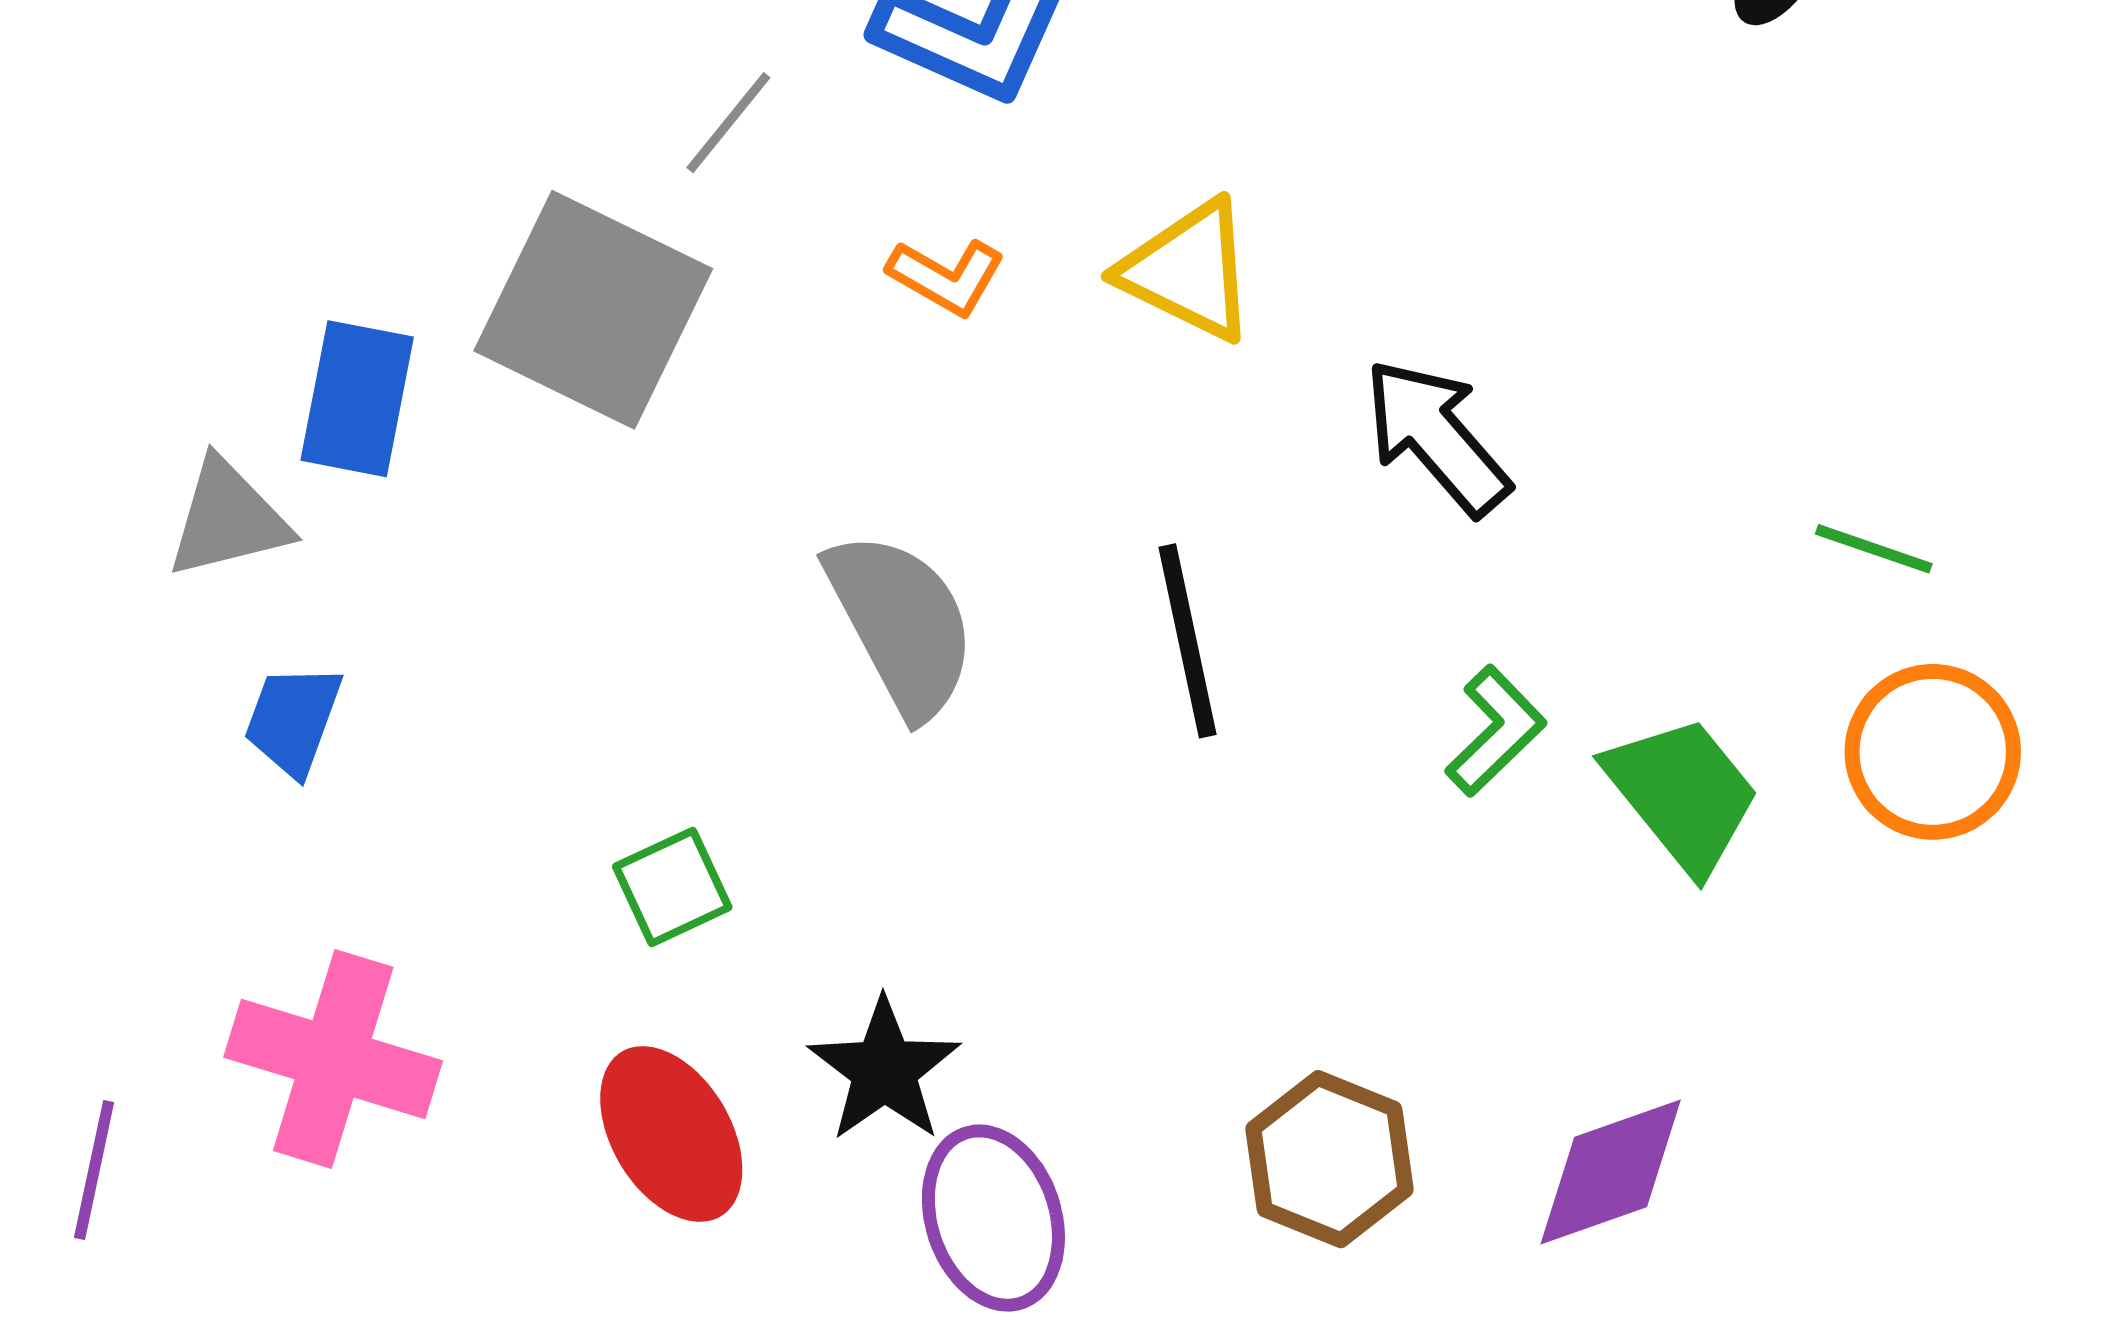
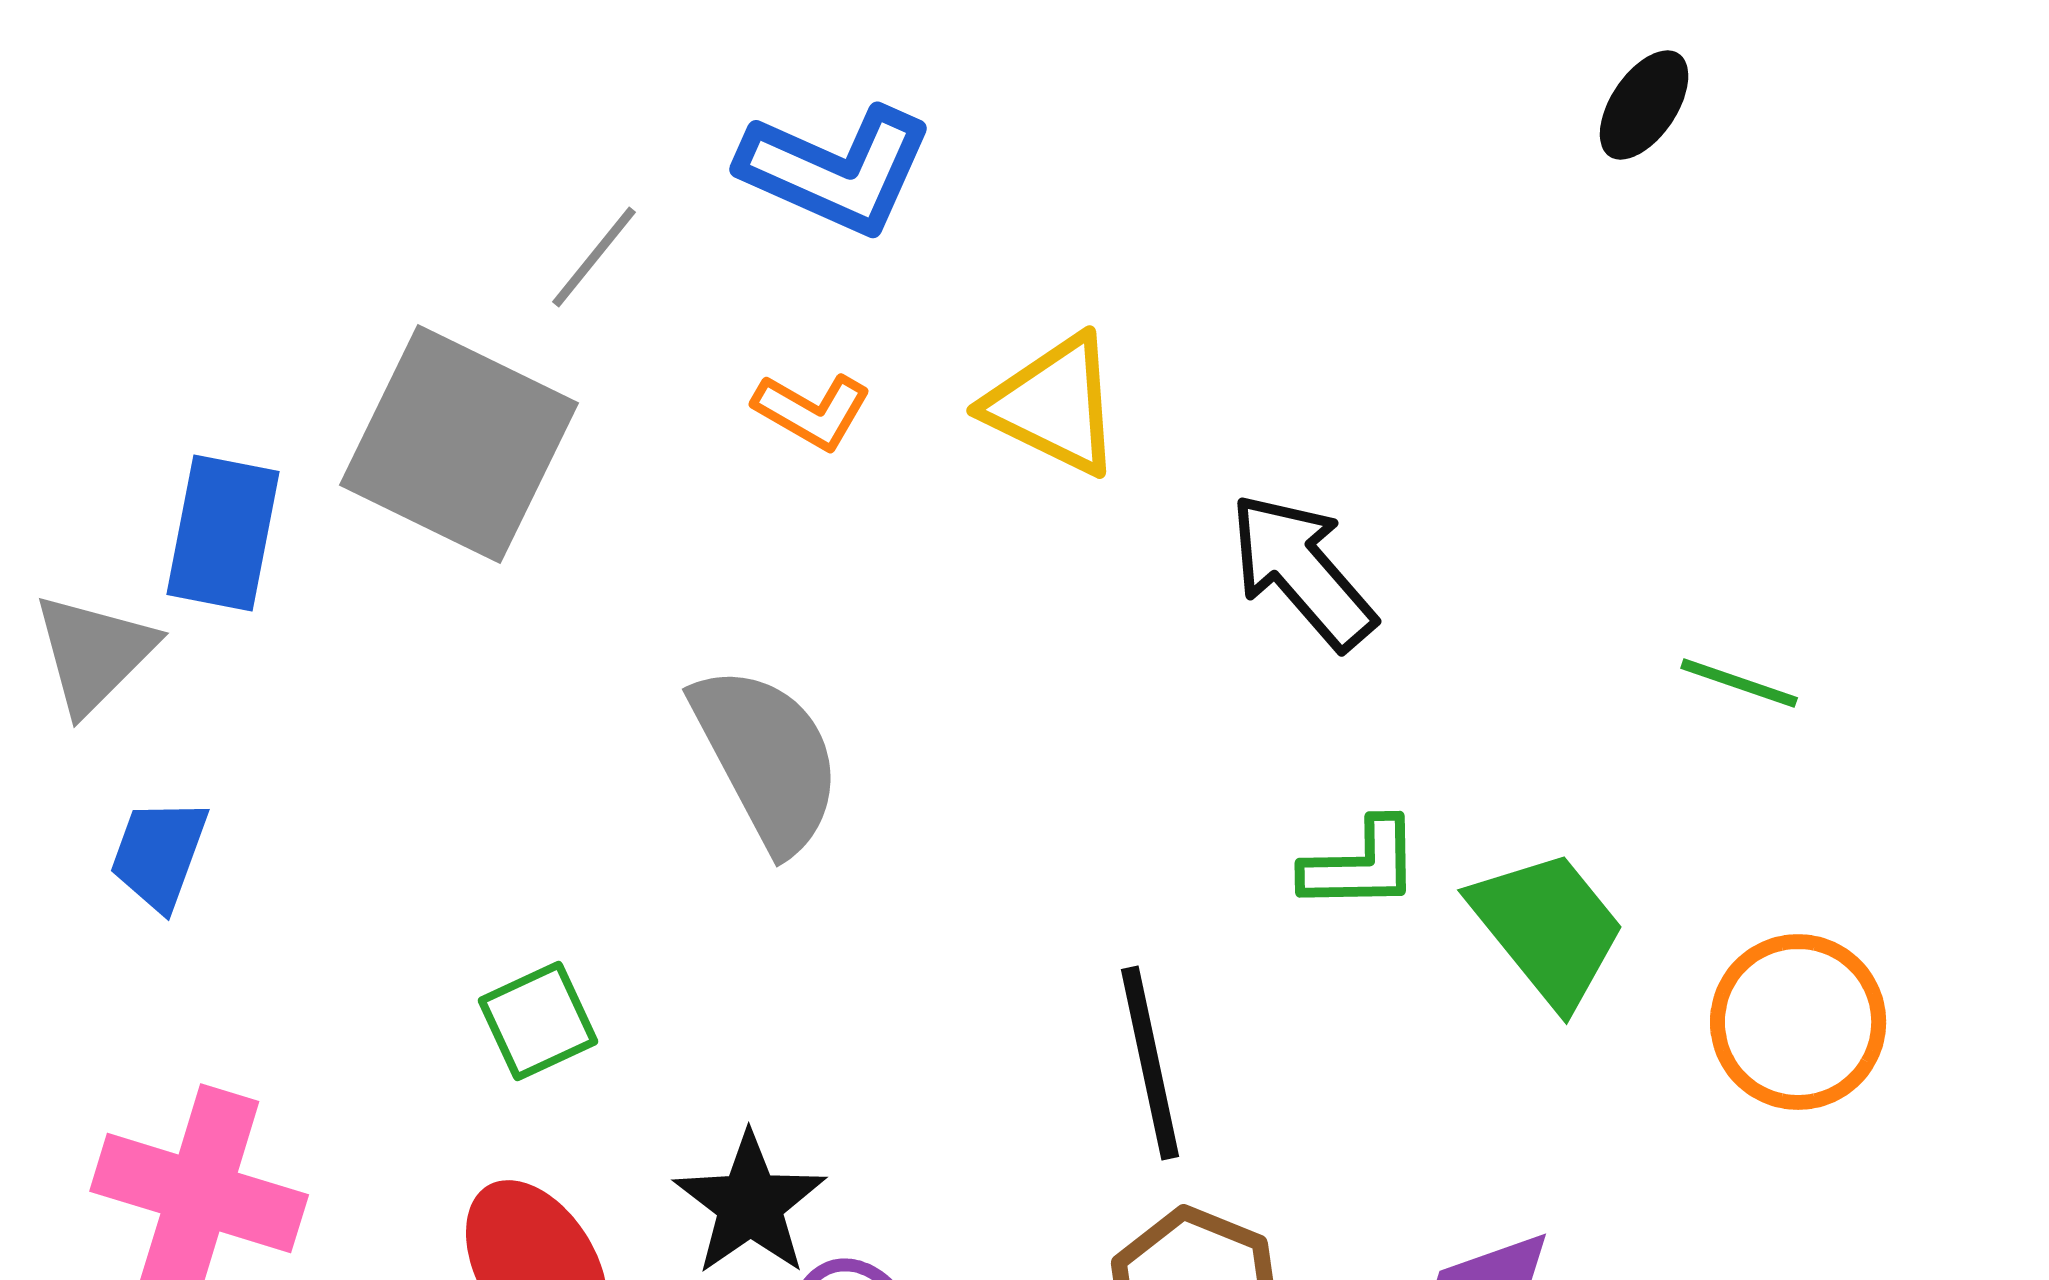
gray triangle: (228, 519) -> (94, 653), turned -31
black line: (1187, 641) -> (1150, 1063), moved
green L-shape: (1496, 731) -> (1361, 865), turned 43
orange circle: (1933, 752) -> (1798, 1022), moved

